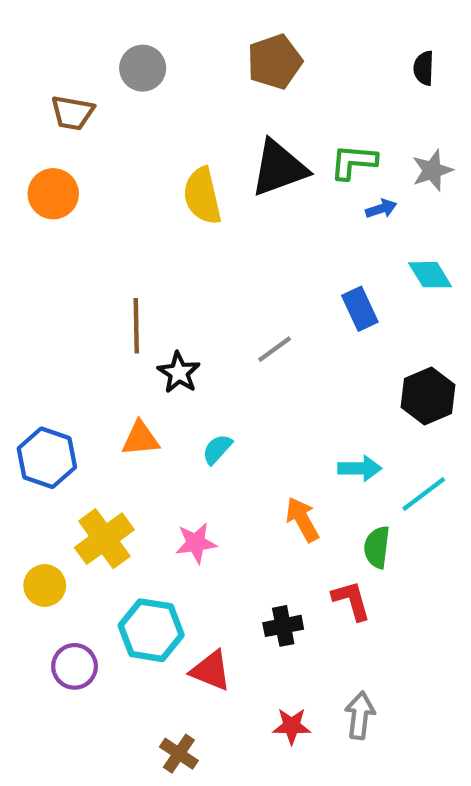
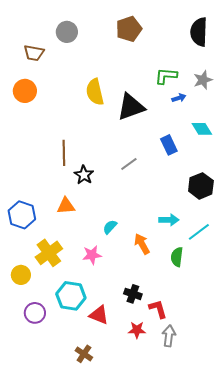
black semicircle: (424, 68) -> (199, 32), size x1.8
black triangle: (279, 168) -> (131, 107), moved
cyan semicircle: (217, 449) -> (110, 227), moved
red L-shape: (351, 600) -> (158, 309), moved
black cross: (283, 626) -> (133, 294), turned 30
red star: (292, 726) -> (137, 330), moved

